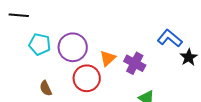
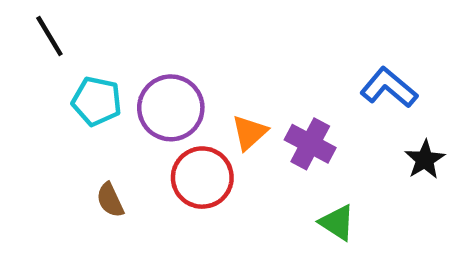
black line: (19, 15) -> (49, 36), turned 54
black star: (189, 57) -> (425, 160), moved

